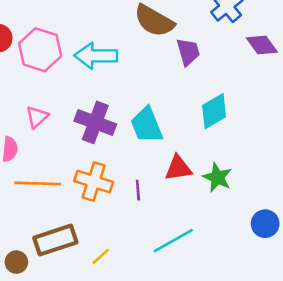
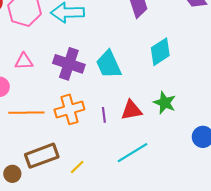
pink triangle: (37, 117) -> (24, 61), turned 42
red triangle: (178, 168) -> (131, 110), moved
orange cross: (94, 182) -> (69, 109), turned -32

